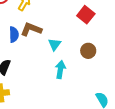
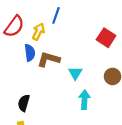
blue semicircle: (14, 35) -> (30, 53), moved

